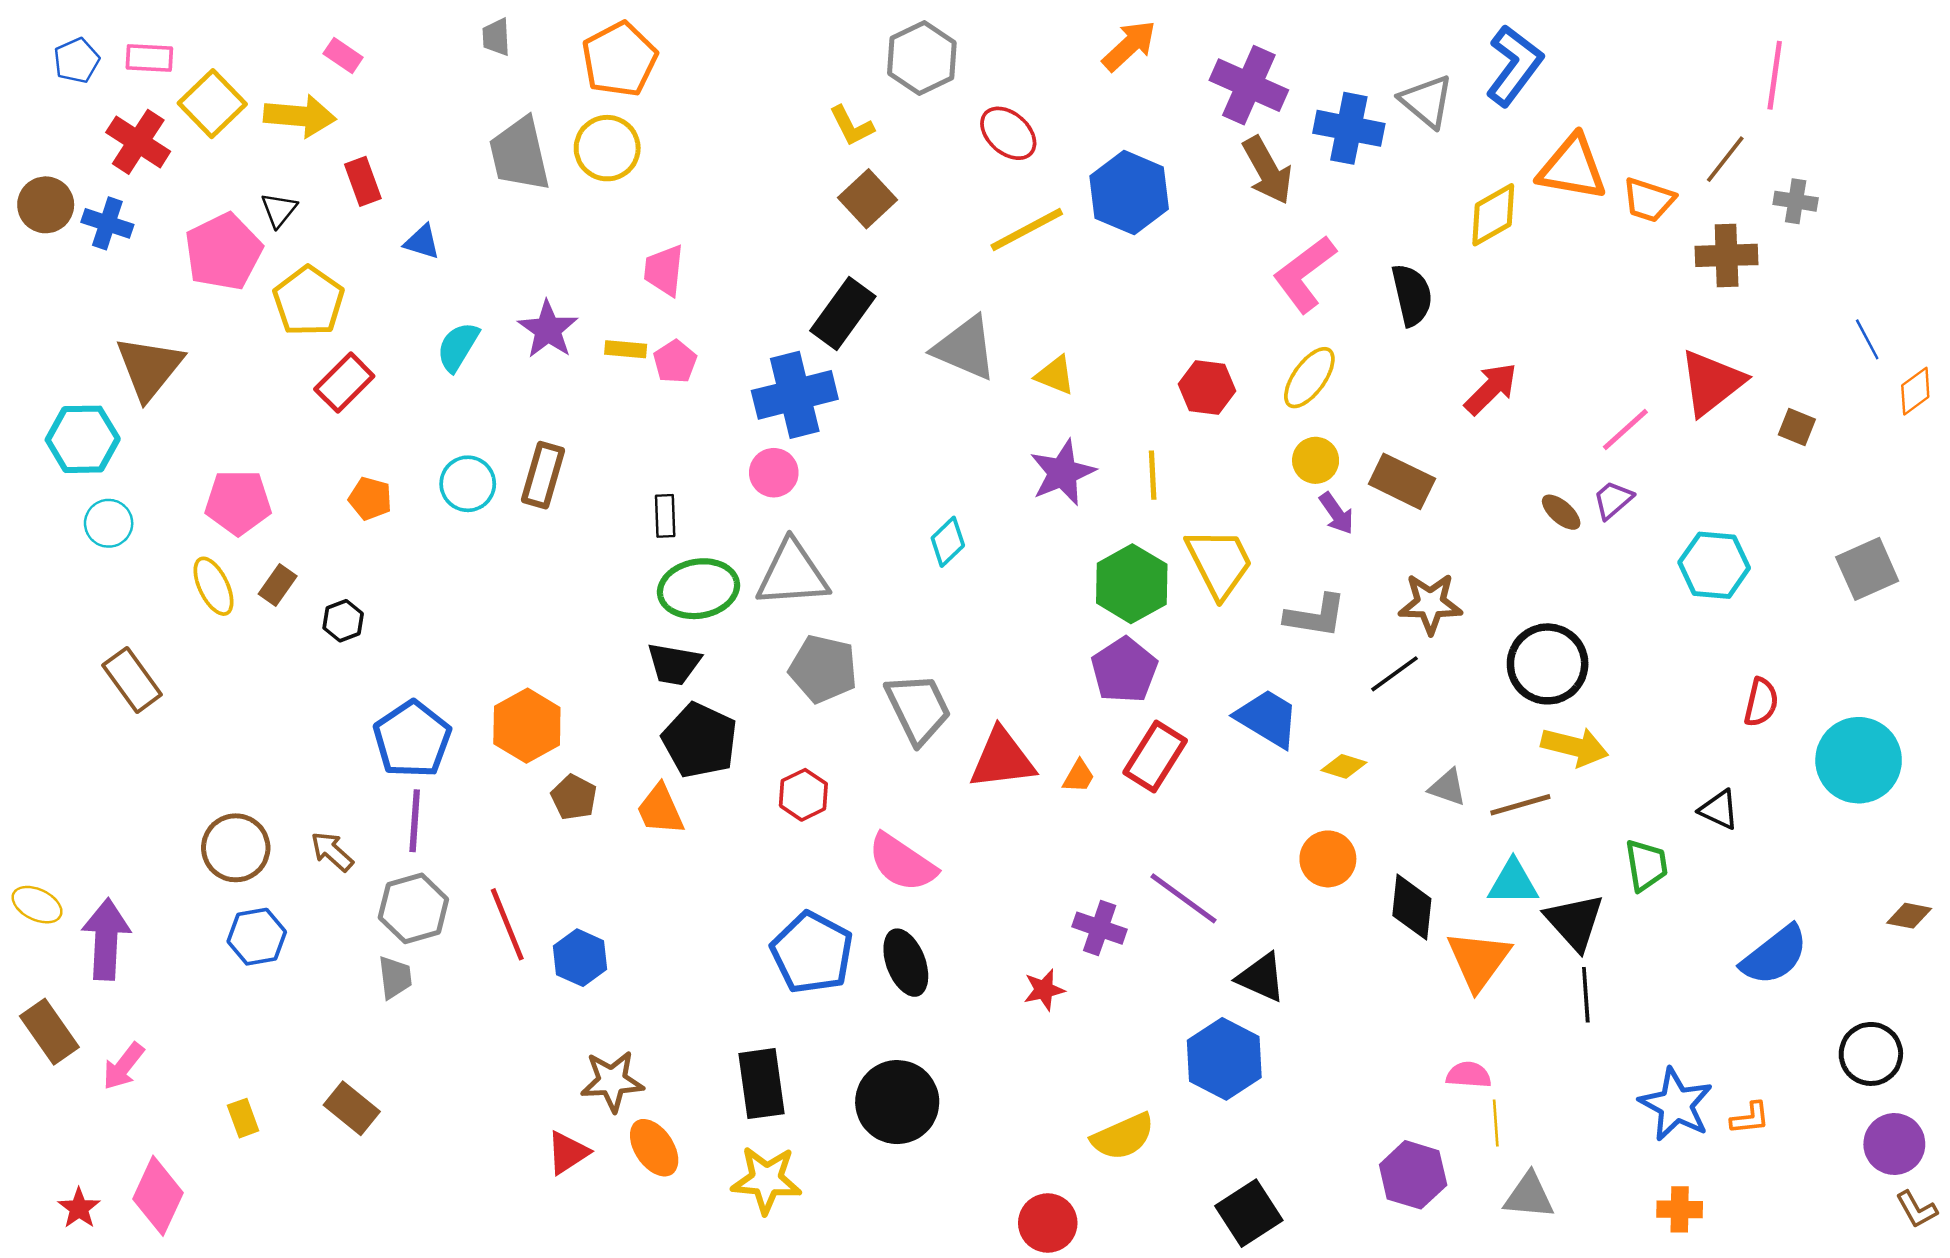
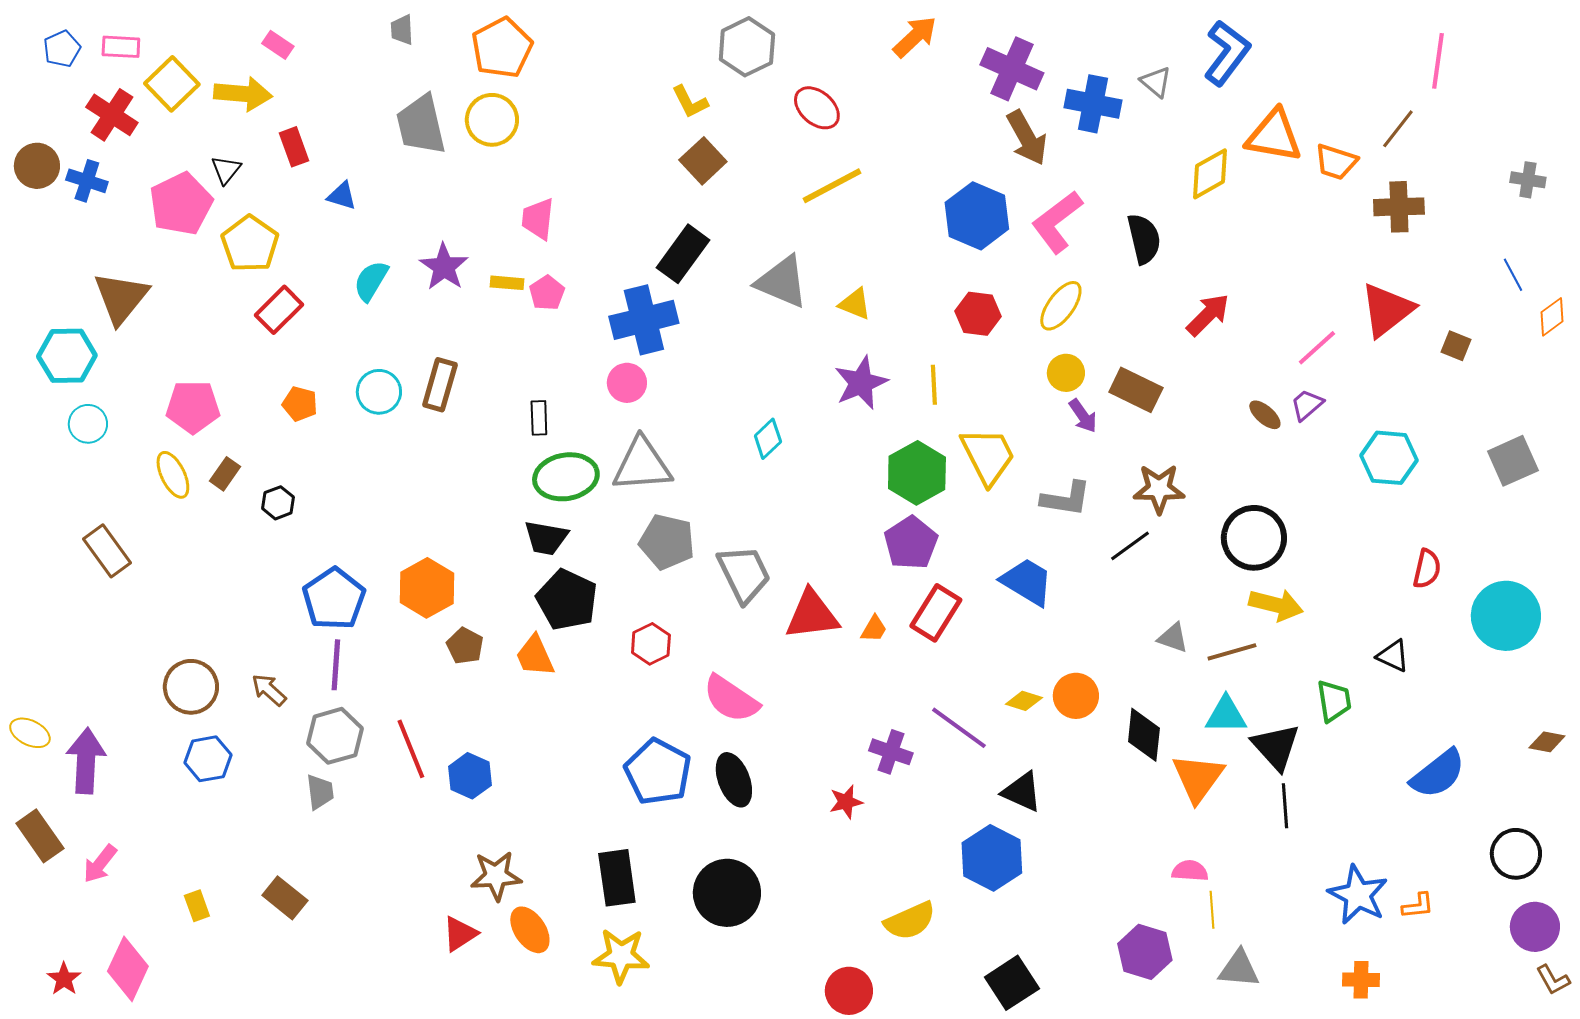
gray triangle: (1427, 101) -> (1156, 82), size x0.7
blue hexagon: (1129, 193) -> (977, 216), moved
gray cross: (1796, 201) -> (1528, 180), moved
yellow diamond: (1344, 766) -> (1024, 701), moved

